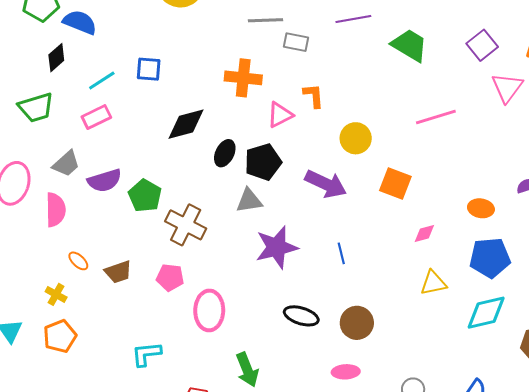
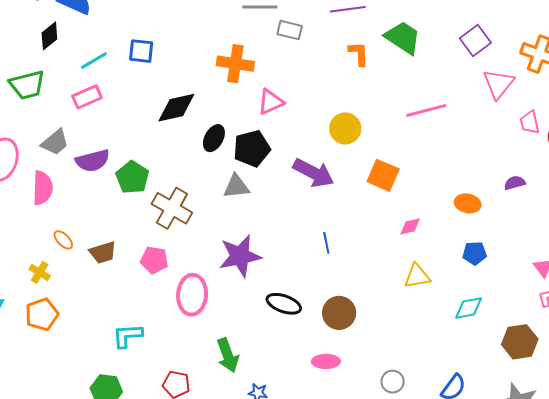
orange L-shape: (314, 96) -> (359, 54), moved
purple star: (277, 247) -> (240, 256), moved
blue pentagon: (490, 258) -> (475, 253), size x0.6
cyan diamond: (486, 313) -> (469, 308), size x0.7

